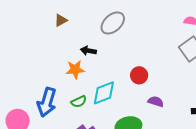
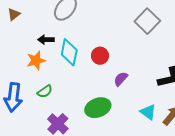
cyan diamond: (104, 93) -> (69, 52), moved, turned -48
purple semicircle: (156, 102) -> (121, 79), turned -56

